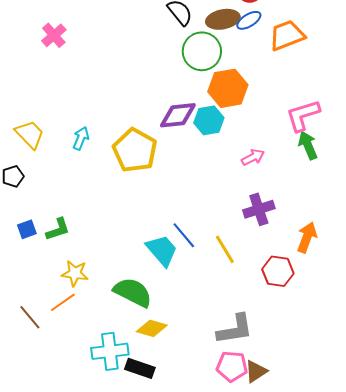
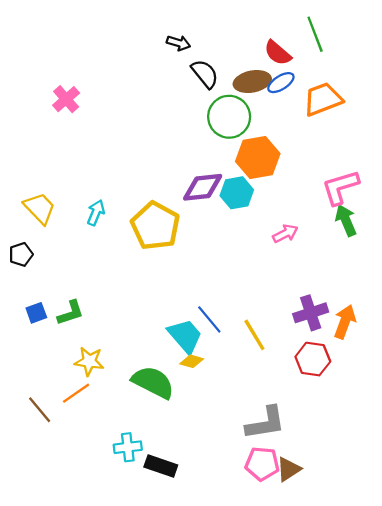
purple cross: (259, 209) -> (311, 313), moved
yellow diamond: (152, 328) -> (192, 361), moved, size x0.7
cyan cross: (110, 351) -> (128, 447), size x0.7

